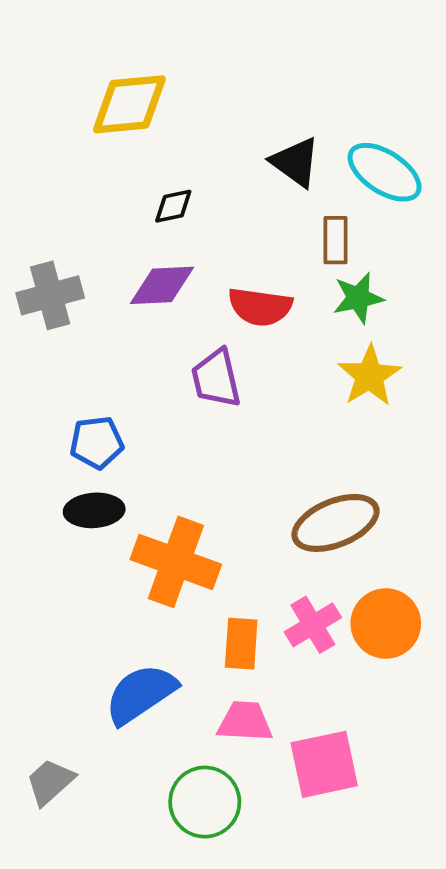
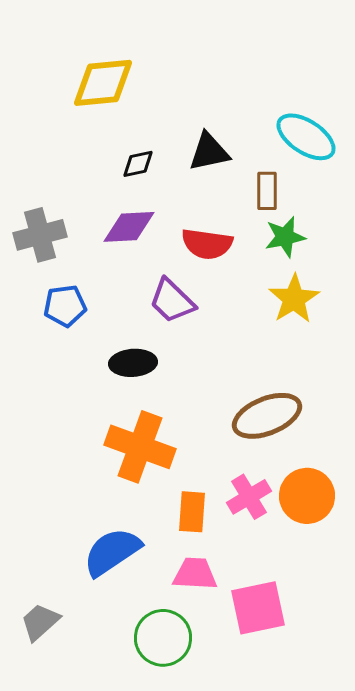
black triangle: (295, 162) -> (209, 152), moved, turned -48
purple trapezoid: (216, 378) -> (172, 301), turned -33
blue pentagon: (97, 442) -> (65, 306), moved
black ellipse: (94, 510) -> (133, 363), moved

